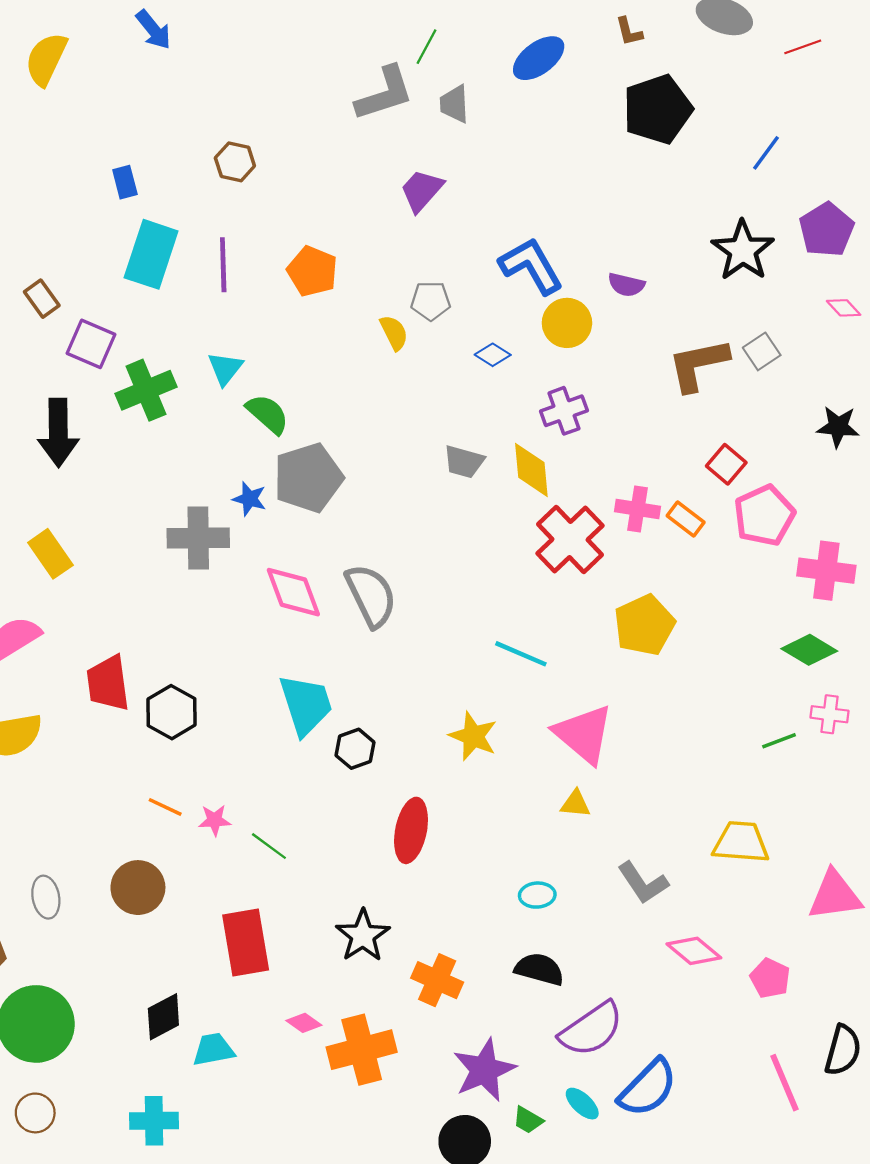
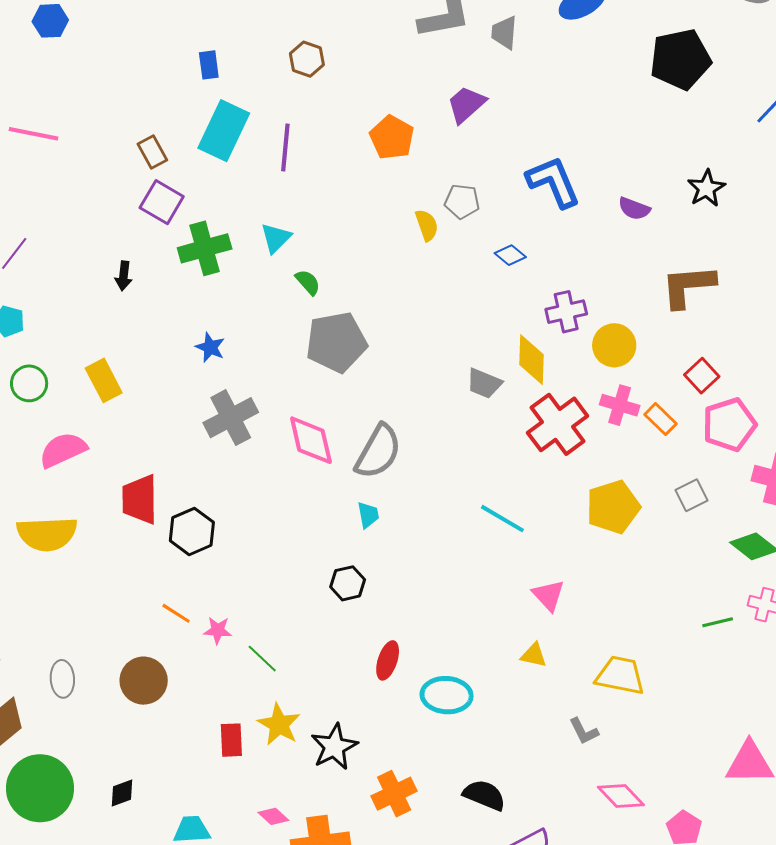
black star: (743, 250) -> (706, 188), moved, size x0.7
orange pentagon: (312, 271) -> (392, 137), moved
brown rectangle: (42, 299) -> (152, 152), moved
yellow circle: (567, 323) -> (614, 345), moved
gray square: (762, 351) -> (691, 495), moved
green semicircle: (268, 414) -> (308, 282), size x0.7
black arrow: (58, 433) -> (124, 276), size x0.5
gray trapezoid: (464, 462) -> (484, 383), moved
blue star: (250, 499) -> (210, 347), moved
gray cross: (198, 538) -> (231, 418), moved, turned -34
gray semicircle: (371, 596) -> (378, 452), turned 48
cyan trapezoid: (306, 705) -> (368, 515), moved, size x0.5
pink triangle: (584, 734) -> (548, 595), size x0.6
yellow star: (473, 736) -> (279, 724), moved
red ellipse: (411, 830) -> (388, 660), size x0.7
yellow trapezoid: (741, 842) -> (620, 675), moved
gray L-shape: (643, 883) -> (584, 731), size x0.7
cyan ellipse: (537, 895) -> (447, 695), moved, size x1.6
red rectangle: (246, 942) -> (231, 740), size x0.6
orange cross: (437, 980) -> (394, 794), turned 33
black diamond: (163, 1017) -> (122, 793), moved, size x0.7

